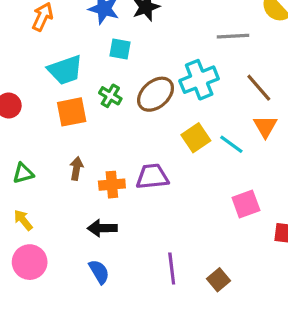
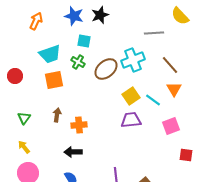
green cross: (110, 96) -> (78, 62), moved
green triangle: (23, 173) -> (24, 118), turned -40
purple trapezoid: (152, 177) -> (131, 120), moved
pink square: (246, 204) -> (171, 126), moved

